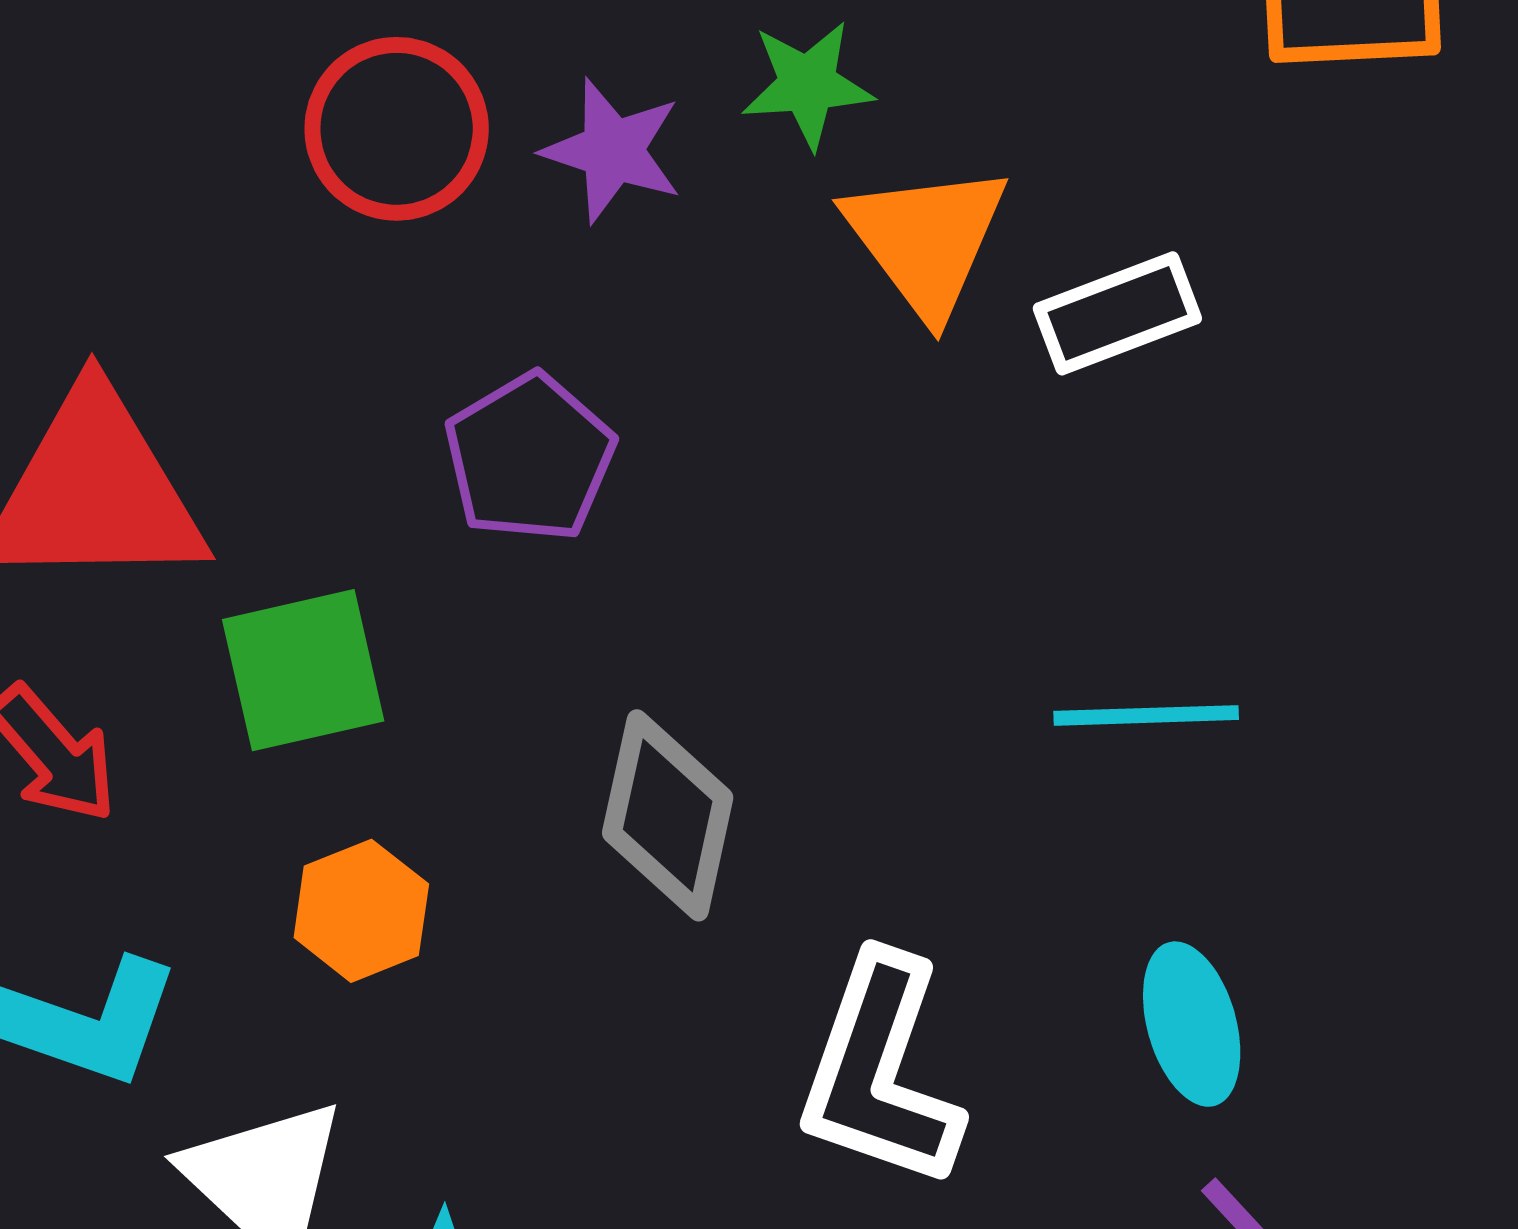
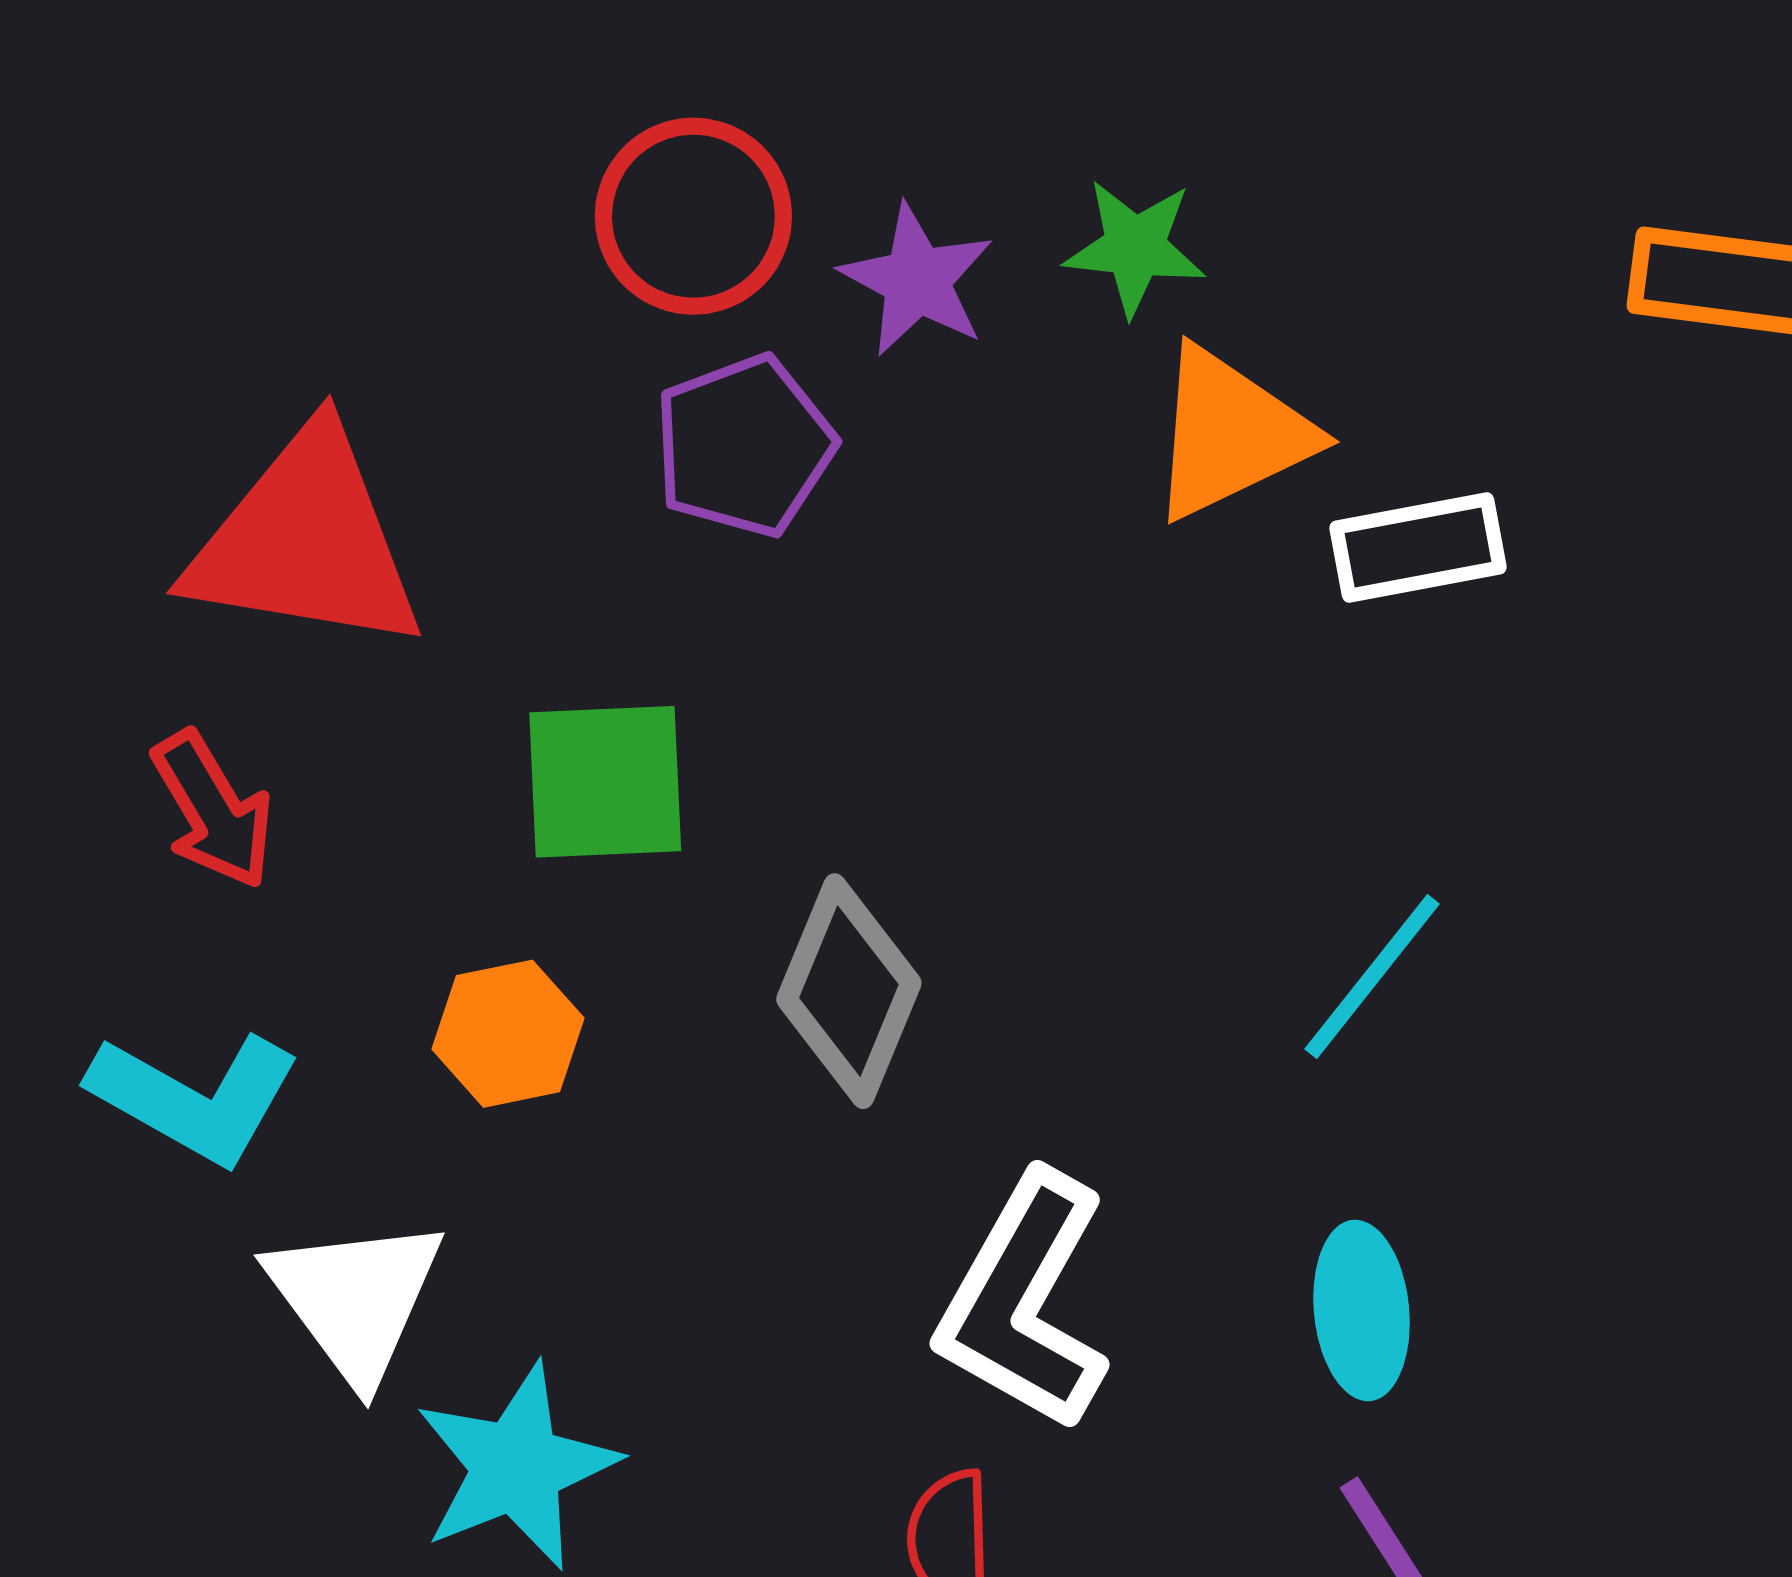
orange triangle: (926, 240) -> (1230, 434), turned 31
purple pentagon: (530, 458) -> (744, 446), moved
green square: (303, 670) -> (605, 782), moved
cyan line: (1146, 715) -> (1372, 977), turned -60

